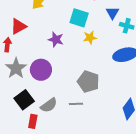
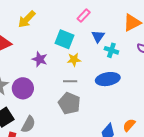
gray line: (76, 104) -> (70, 81), moved
gray semicircle: (49, 105) -> (28, 124), turned -30

